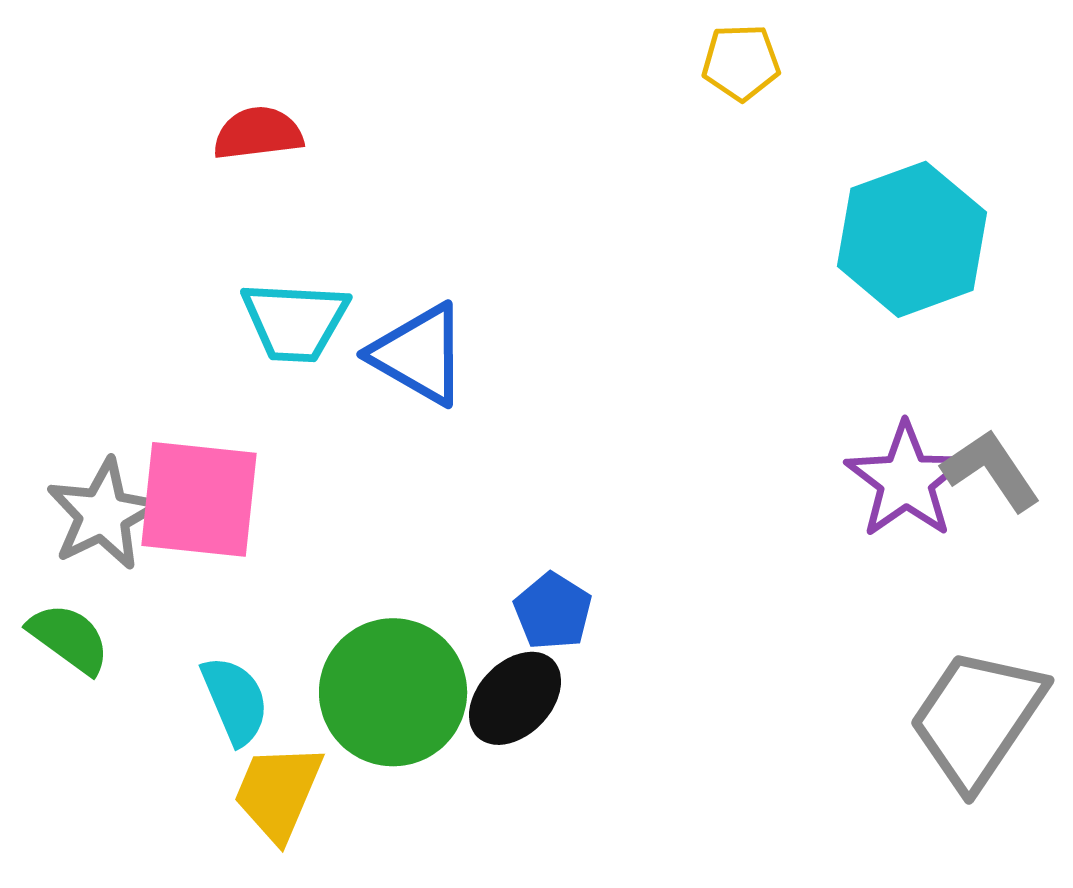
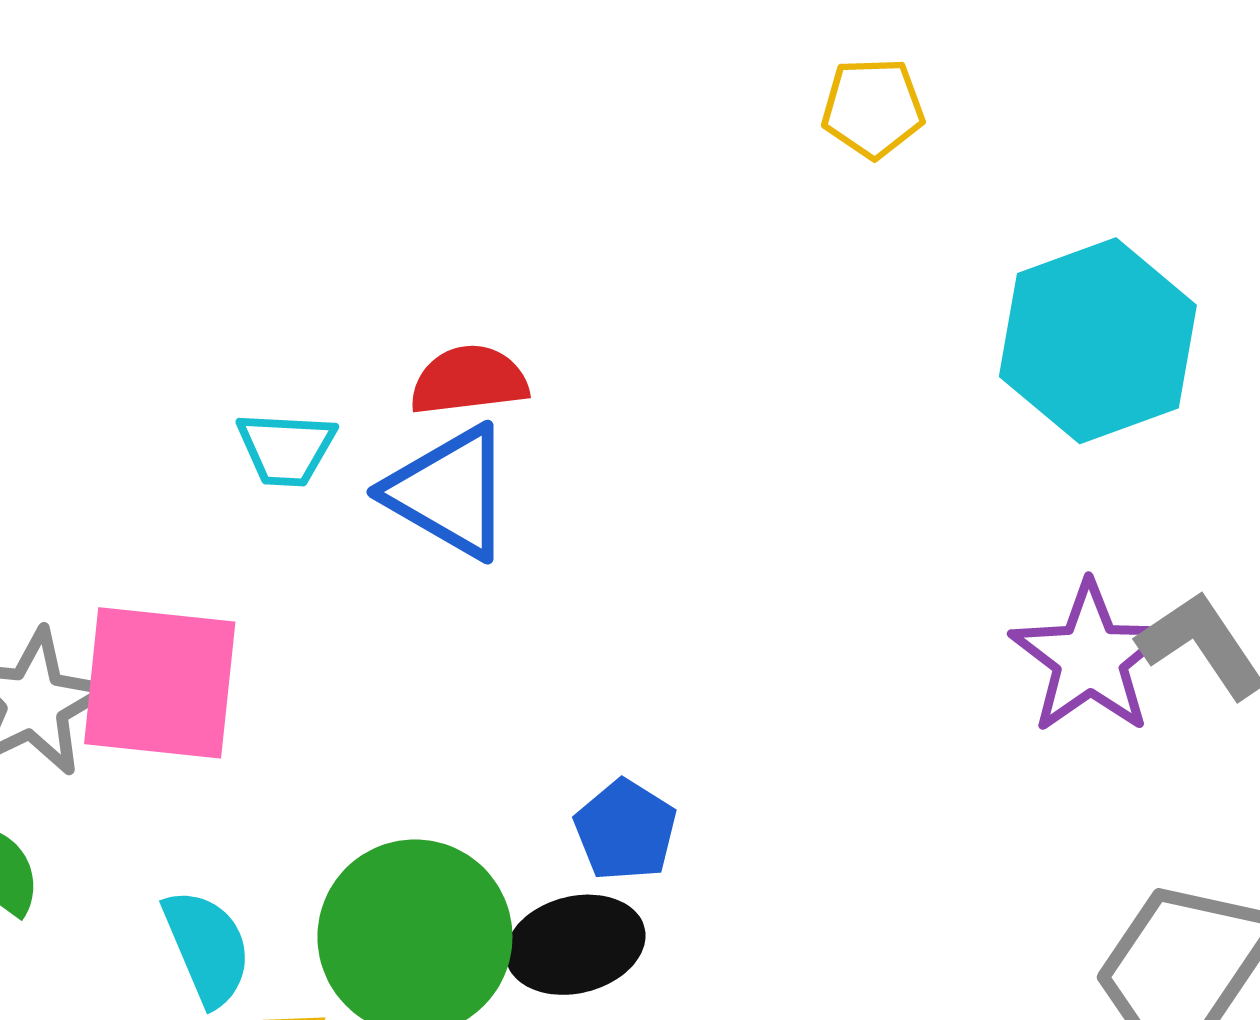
red semicircle: (258, 133) -> (469, 380), moved
cyan trapezoid: (295, 321) -> (286, 449), size x0.7
black ellipse: (515, 698) -> (575, 945), turned 32

